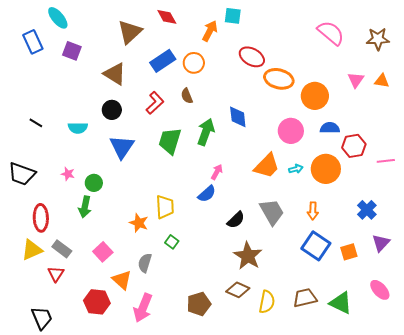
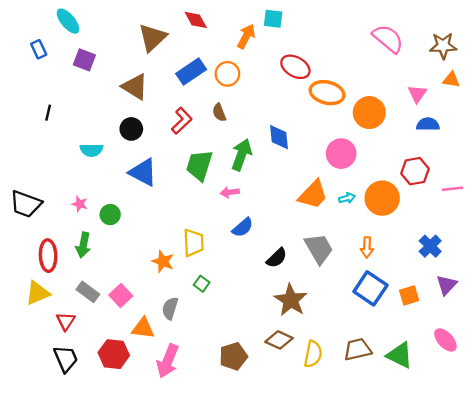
blue rectangle: (33, 42) -> (39, 49), size x0.7
orange triangle: (382, 81) -> (451, 80), moved
black line: (36, 123) -> (48, 113), moved, turned 72
blue semicircle: (330, 128) -> (428, 124), moved
blue triangle: (122, 147) -> (143, 172), turned -36
pink arrow: (217, 172) -> (230, 192), moved, turned -126
green arrow: (85, 207) -> (83, 245), moved
gray rectangle: (62, 249) -> (88, 292), moved
orange triangle: (122, 280) -> (143, 328), turned -35
black trapezoid: (42, 318) -> (66, 359), moved

